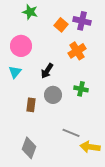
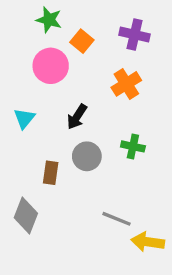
orange square: (61, 25) -> (82, 41), moved
pink circle: (21, 46) -> (51, 66), moved
gray diamond: (29, 148) -> (26, 216), moved

